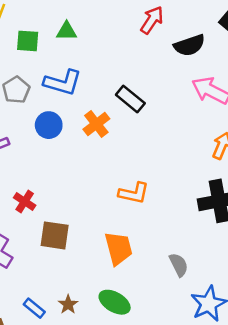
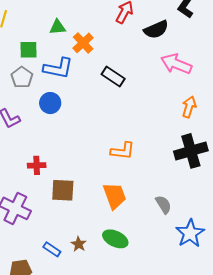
green square: (28, 41) -> (28, 50), moved
orange cross: (96, 124) -> (83, 43), moved
red cross: (25, 201) -> (37, 165), turned -30

